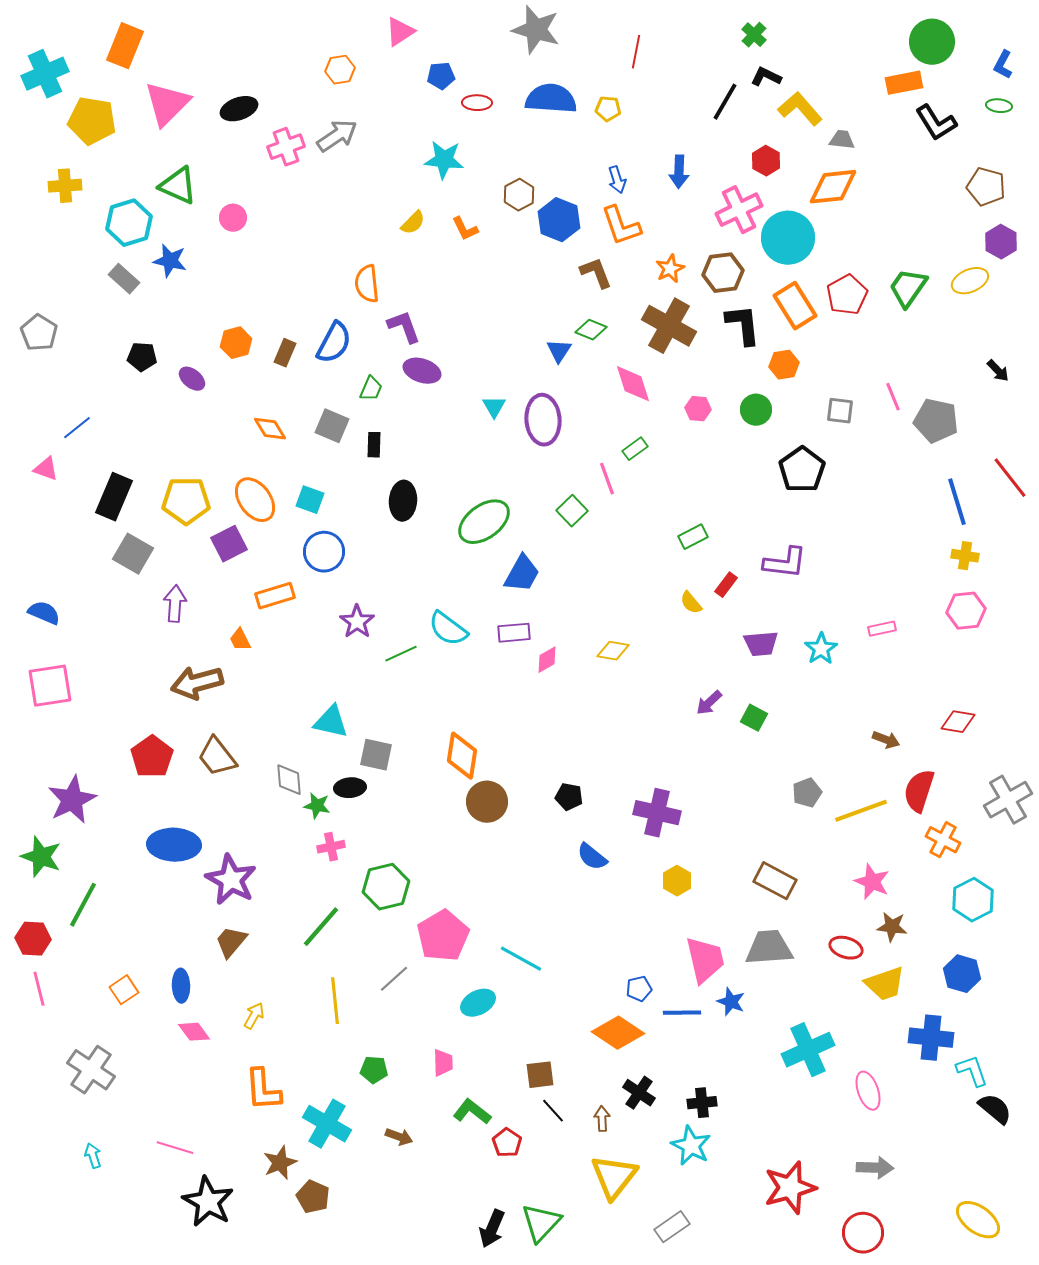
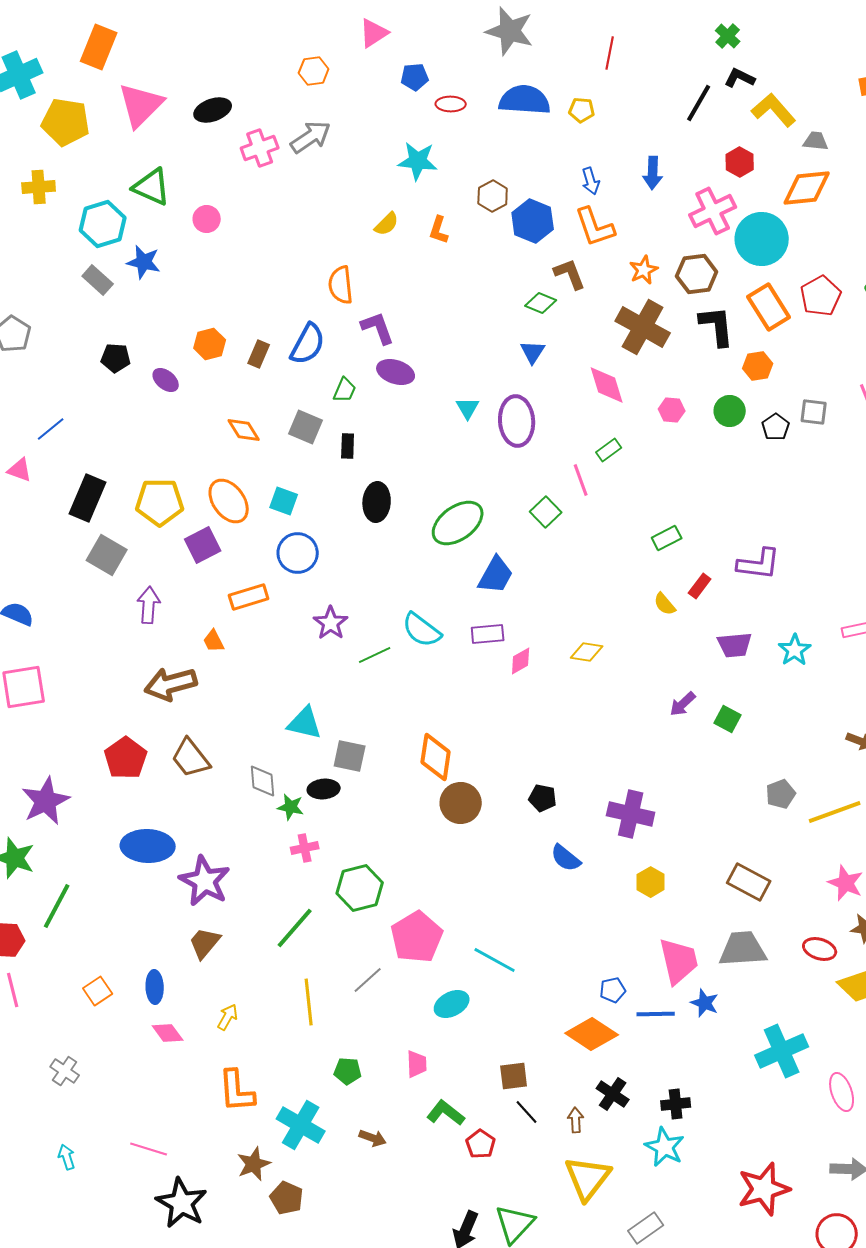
orange L-shape: (465, 229) -> (439, 230), turned 44
green diamond: (591, 330) -> (541, 303), moved
black pentagon: (802, 470) -> (776, 427), moved, size x0.6
gray cross: (91, 1070) -> (65, 1071), size x0.6

